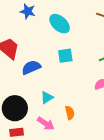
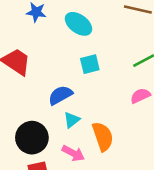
blue semicircle: (31, 67) -> (60, 95), moved
orange semicircle: (70, 113) -> (103, 136), size x1.6

